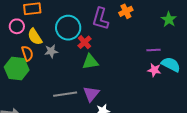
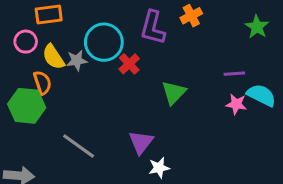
gray star: (51, 51) -> (77, 60), moved
green triangle: (90, 62) -> (174, 93), moved, turned -36
gray line: (65, 94) -> (79, 146), moved, turned 45

